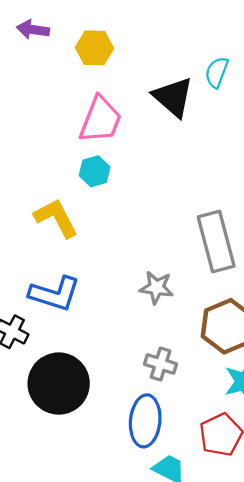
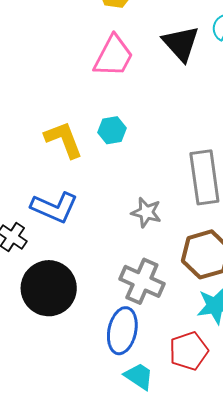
cyan hexagon: (95, 171) -> (112, 130), moved
gray cross: (161, 364) -> (142, 281), size x1.5

